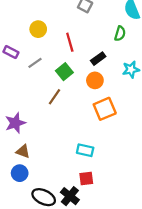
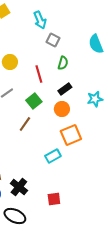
green semicircle: (120, 33) -> (63, 63), moved
cyan rectangle: (85, 150) -> (53, 156), moved, turned -42
black cross: (70, 196) -> (19, 187), moved

